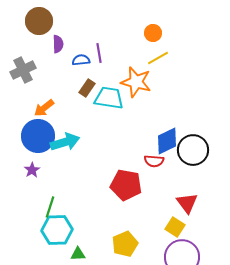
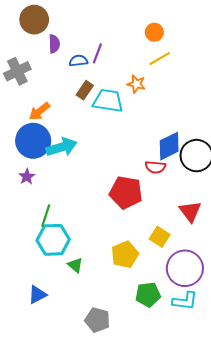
purple line: (99, 53) -> (97, 53), turned 30
orange star: (136, 82) -> (136, 84), size x0.6
yellow square: (175, 227) -> (160, 237), moved
green triangle: (78, 254) -> (75, 265), turned 42

